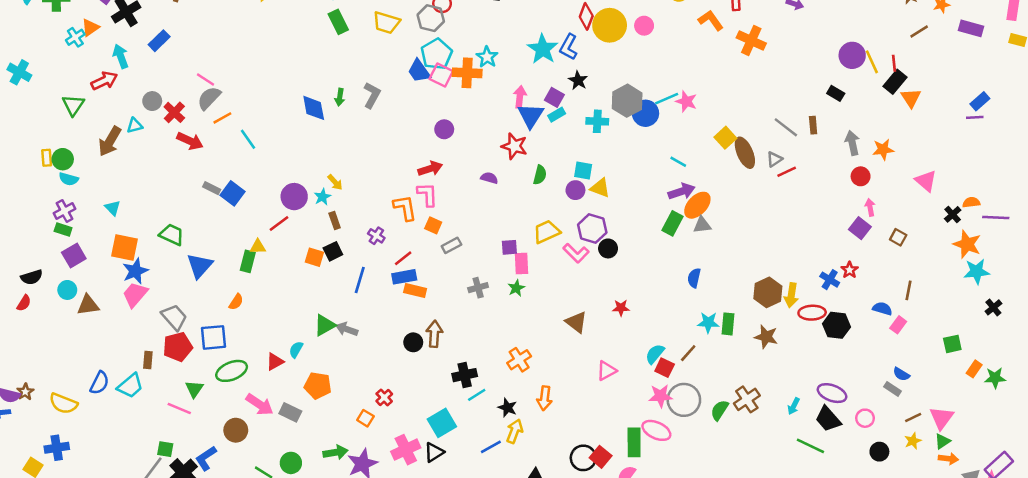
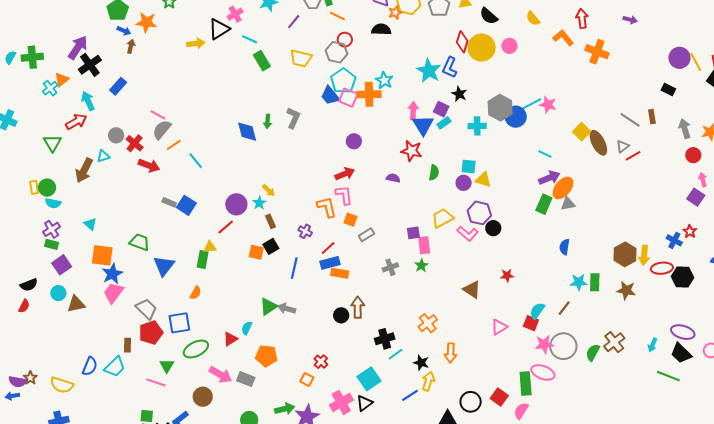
red square: (665, 368) -> (531, 323), moved
black circle: (583, 458) -> (471, 402), moved

